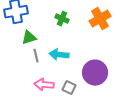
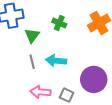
green triangle: (29, 38) -> (32, 36), moved, turned -35

